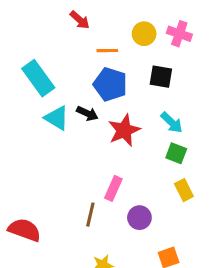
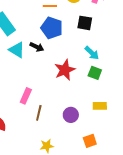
red star: (124, 130) -> (65, 70), moved
pink rectangle: (113, 188) -> (26, 96), moved
yellow rectangle: (184, 190) -> (100, 106), moved, turned -64

